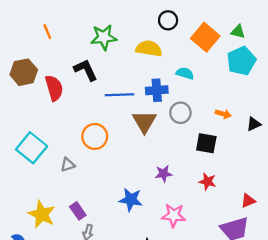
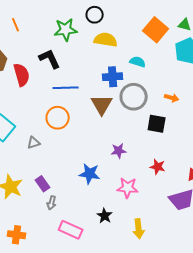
black circle: (168, 20) -> (95, 15), moved
blue line: (120, 95) -> (66, 88), moved
gray circle: (180, 113) -> (134, 97), size x1.4
red star: (207, 182) -> (158, 167), moved

